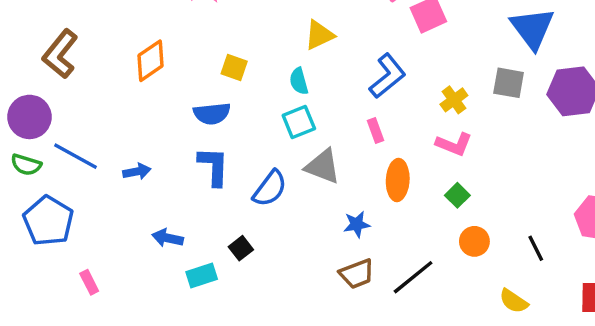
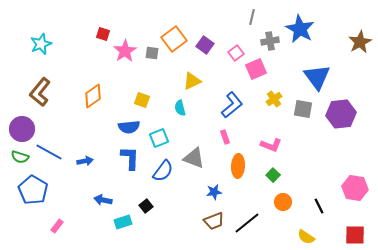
yellow cross: (454, 100) -> (274, 99), moved
cyan square: (299, 122) -> (159, 138), moved
pink rectangle: (89, 282) -> (57, 226), turned 64

